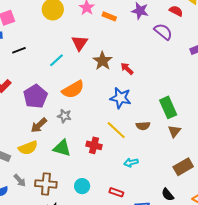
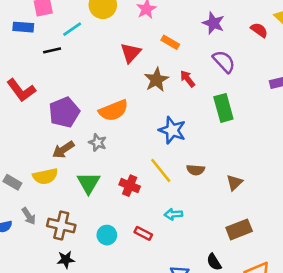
orange rectangle: (109, 16) -> (170, 42), moved
purple semicircle: (163, 32) -> (224, 62), moved
cyan line: (56, 60) -> (72, 29), moved
red arrow: (127, 69) -> (187, 79), moved
green rectangle: (168, 107) -> (223, 108), moved
green triangle: (62, 148) -> (89, 183), turned 36
red rectangle: (116, 192) -> (143, 233), moved

